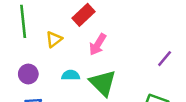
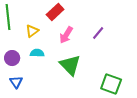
purple line: (165, 59) -> (98, 33), moved
cyan semicircle: (71, 75) -> (37, 53), moved

